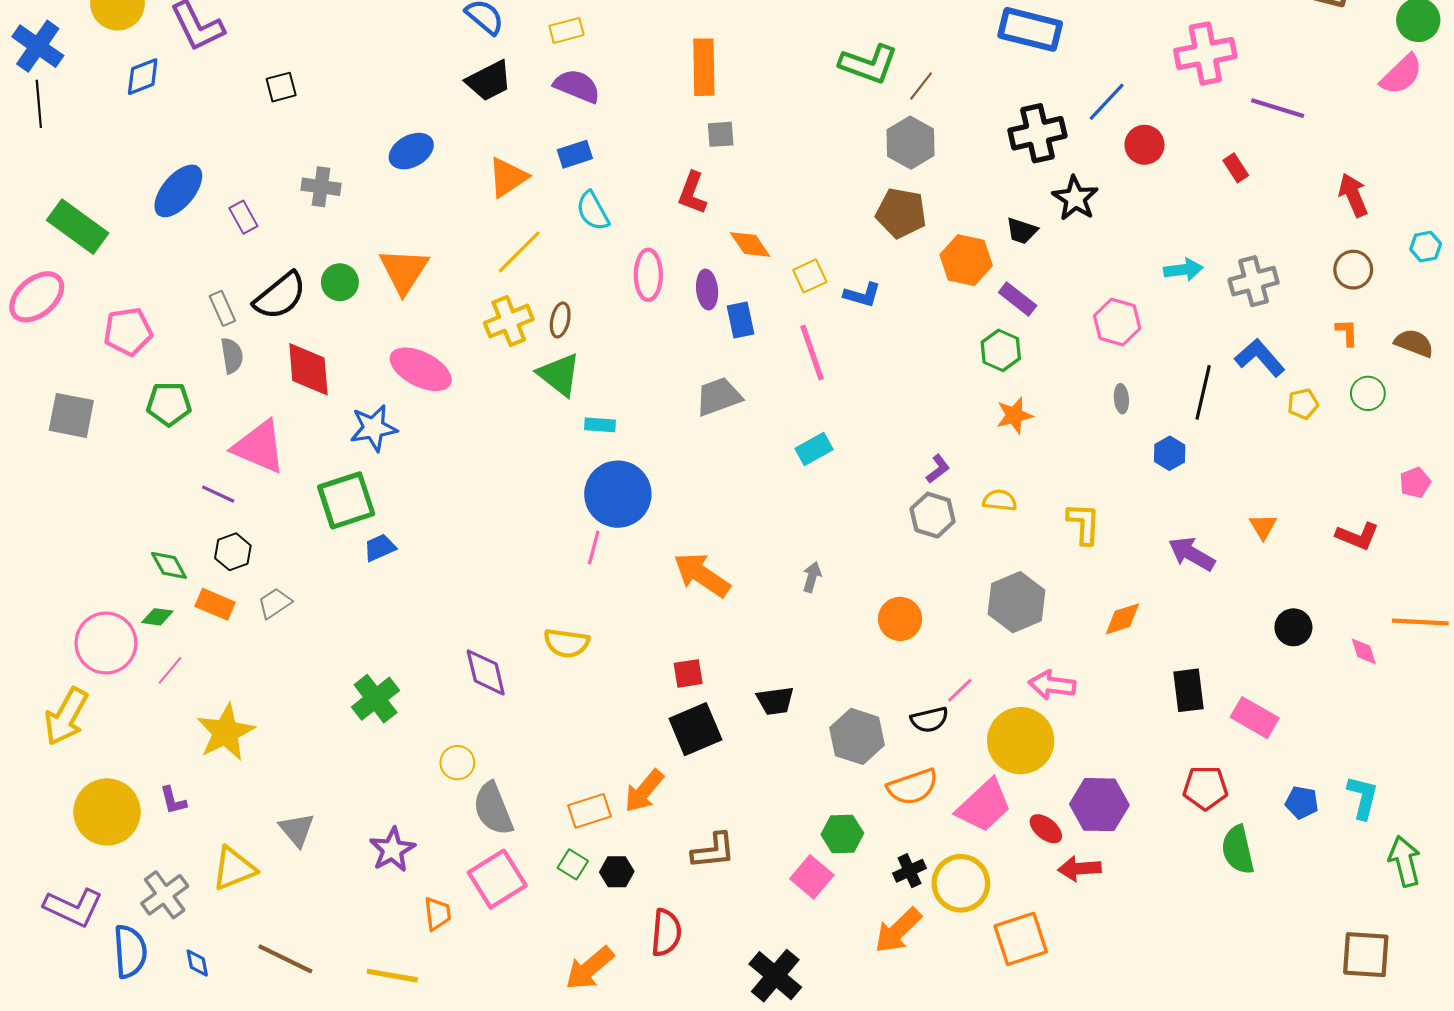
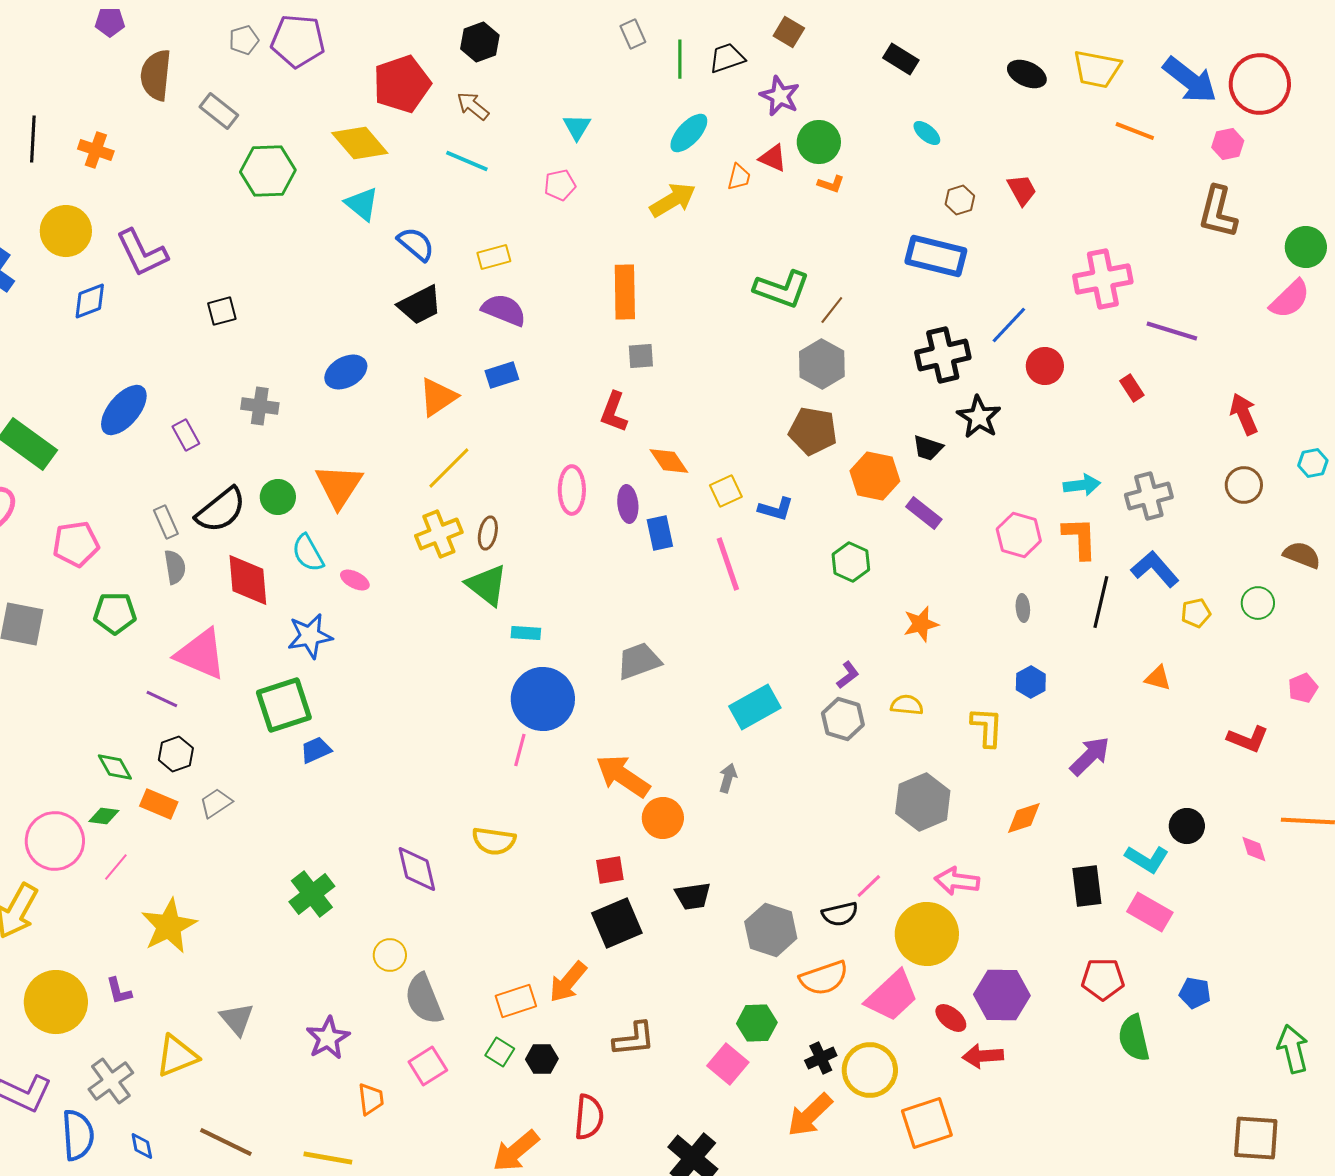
cyan semicircle: (593, 211) -> (308, 553), moved
orange L-shape: (1347, 333) -> (1080, 538), moved, size x1.6
green hexagon: (1001, 350) -> (851, 562), moved
pink ellipse: (421, 369) -> (355, 580), size x0.5
gray trapezoid: (719, 397) -> (639, 661), moved
cyan rectangle: (814, 449) -> (755, 707), moved, size x1.4
blue hexagon: (1170, 453) -> (1031, 682), moved
orange triangle: (1263, 527) -> (1158, 678), moved, turned -44
purple arrow: (1192, 554) -> (1090, 756), turned 105
orange circle: (900, 619) -> (663, 818), moved
cyan L-shape: (1363, 797) -> (1147, 859), moved, turned 108
pink square: (497, 879) -> (428, 1066), size x0.7

